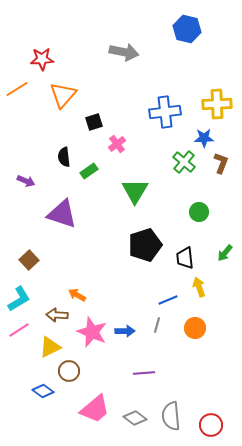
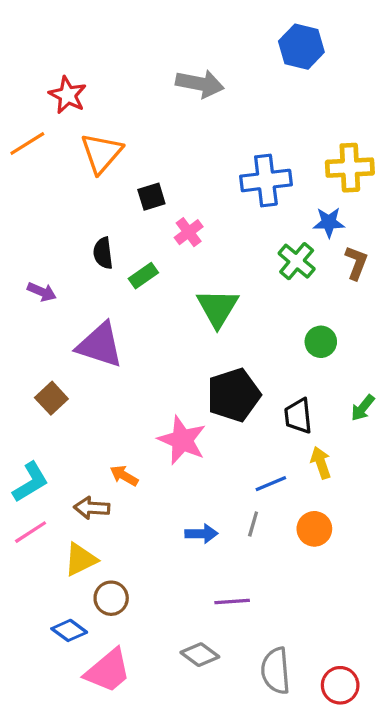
red star: (42, 59) -> (68, 95), turned 30
brown square: (29, 260) -> (51, 398), moved
pink star: (92, 332) -> (182, 440), moved
pink trapezoid: (95, 409) -> (108, 671), moved
gray diamond: (135, 418) -> (200, 655), moved

